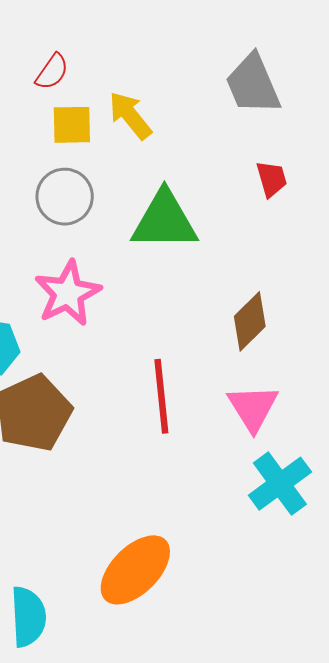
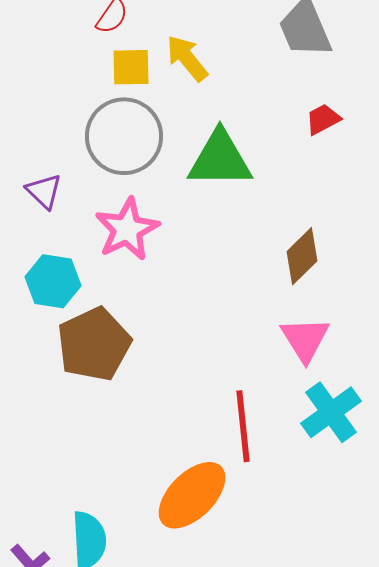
red trapezoid: (272, 179) -> (323, 119), turned -102
gray circle: (65, 197) -> (124, 136), size x1.4
red line: (161, 396) -> (243, 426), moved

